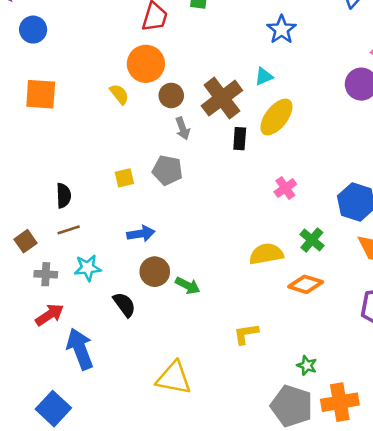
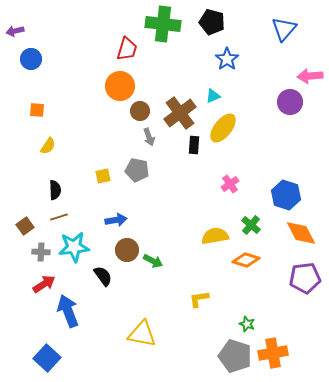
orange square: (41, 94) -> (37, 110), size x0.6
yellow semicircle: (119, 94) -> (48, 146), moved, turned 72
cyan star: (88, 268) -> (74, 247), size x1.4

